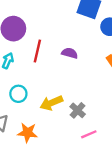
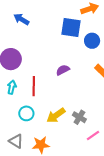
red line: (37, 51) -> (34, 86), moved
purple semicircle: (70, 53) -> (63, 70), turned -32

